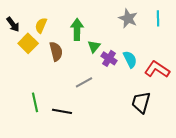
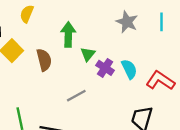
yellow semicircle: (41, 25) -> (27, 14), moved

